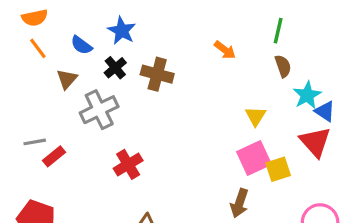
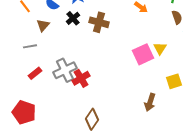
gray cross: (99, 110) -> (65, 70), moved
gray line: (35, 142) -> (30, 46), moved
pink square: (254, 158) -> (143, 54), moved

